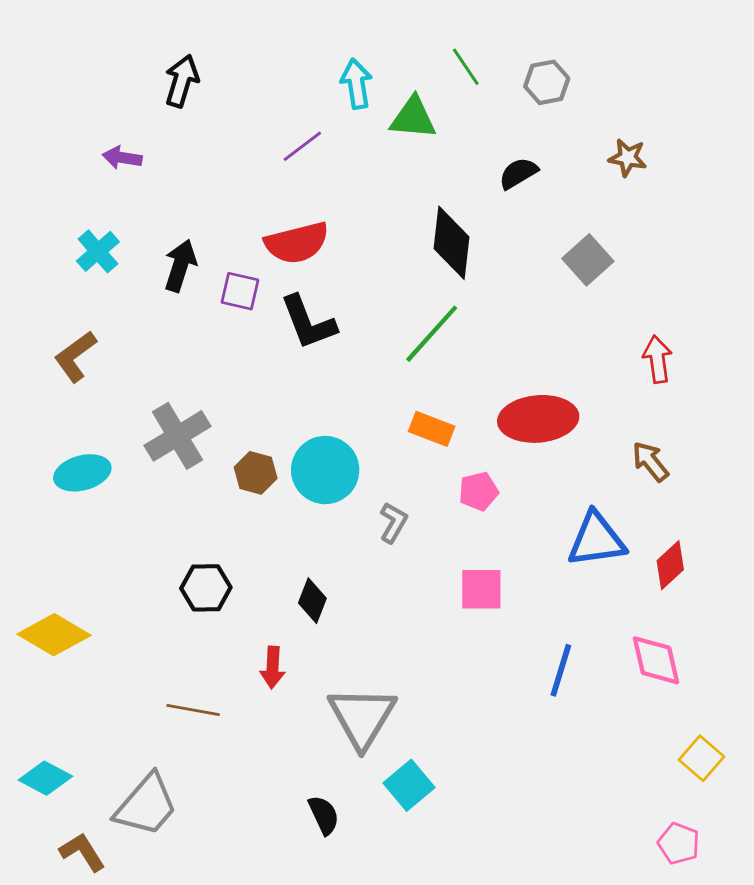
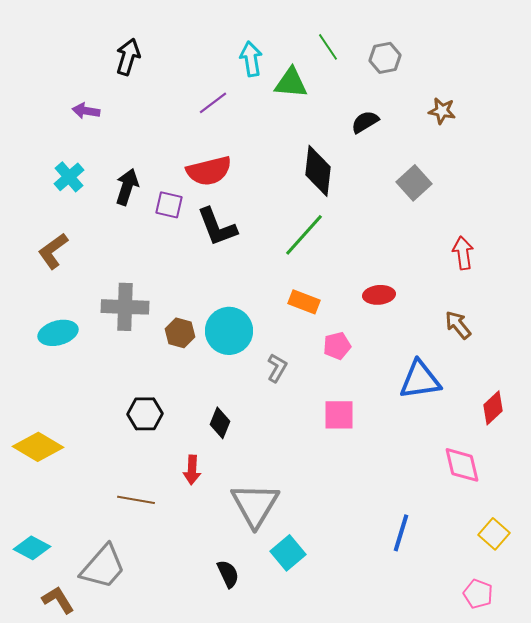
red ellipse: (538, 419) -> (379, 295), size x0.6
gray cross: (177, 436) -> (125, 307), turned 33
red diamond: (670, 565) -> (493, 408), moved
blue line: (561, 670) -> (401, 533), moved

